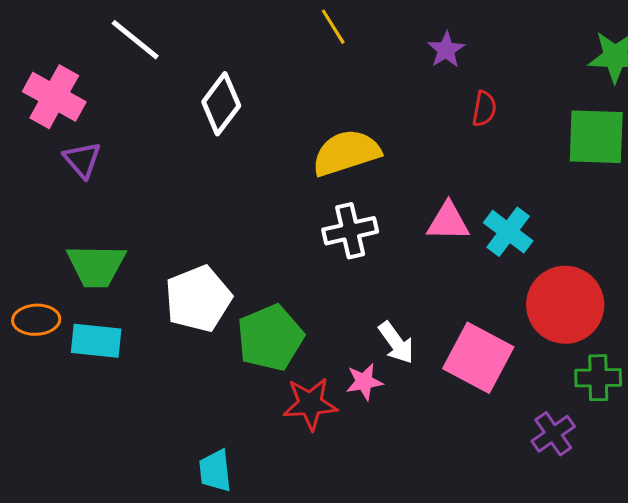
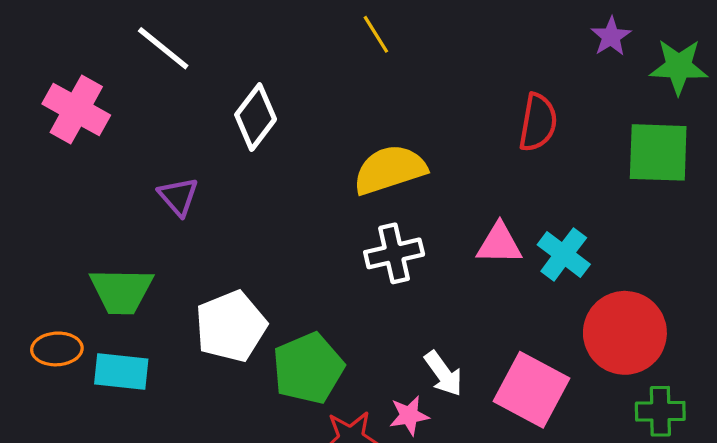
purple star: (446, 50) -> (611, 37), moved
red semicircle: (484, 109) -> (538, 122), size x1.5
purple triangle: (82, 160) -> (178, 196), moved

